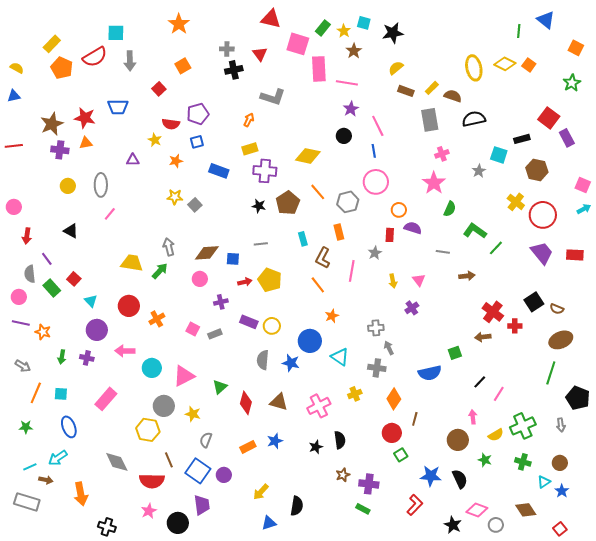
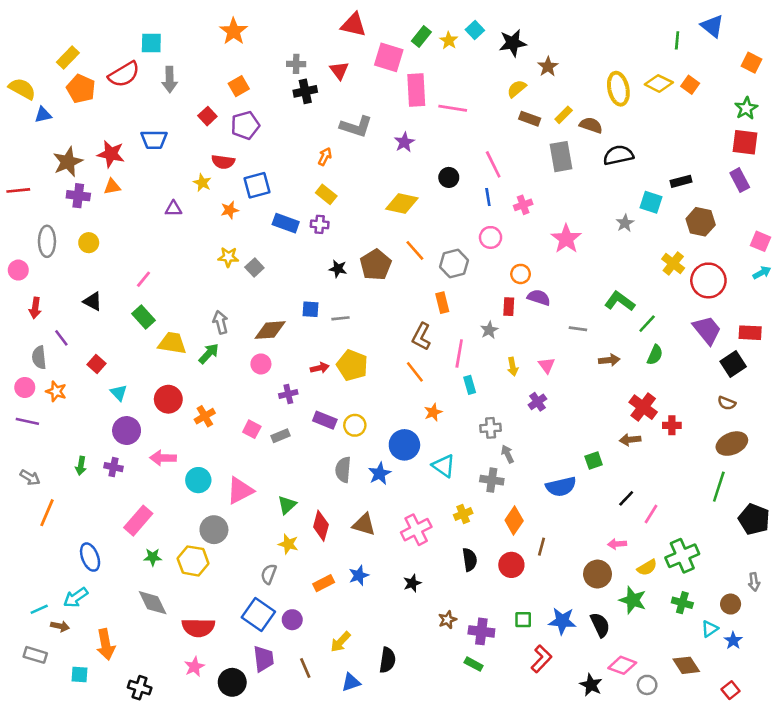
cyan square: (364, 23) -> (475, 30), turned 32
brown star: (354, 51) -> (548, 67), moved
yellow semicircle: (17, 68) -> (22, 89), size x1.5
blue triangle: (14, 96) -> (43, 115), moved
purple star: (351, 109) -> (404, 142), moved
purple pentagon: (198, 114) -> (245, 125), moved
red square: (549, 118) -> (745, 142), moved, turned -30
blue square: (197, 142) -> (257, 185), size x1.5
yellow rectangle: (250, 149) -> (326, 194), turned 56
pink cross: (442, 154) -> (523, 205), moved
purple cross: (265, 171) -> (320, 224), moved, size x0.6
pink circle: (376, 182) -> (491, 237), size x0.7
gray ellipse: (101, 185) -> (47, 241), moved
green semicircle: (450, 209) -> (655, 355), moved
cyan rectangle: (303, 239) -> (470, 385), moved
blue square: (233, 259) -> (310, 309), moved
green rectangle: (52, 288) -> (144, 317), moved
black square: (534, 302) -> (733, 364), moved
orange star: (43, 332) -> (56, 391), moved
blue star: (291, 363) -> (380, 474), turned 30
cyan square: (61, 394) -> (80, 674), moved
yellow star: (193, 414) -> (288, 544), moved
pink arrow: (473, 417) -> (617, 544), turned -88
gray arrow: (561, 425) -> (754, 582), moved
green star: (26, 427) -> (153, 557), moved
black semicircle: (340, 440) -> (470, 560), moved
green square: (401, 455) -> (523, 620), moved, turned 32
brown line: (169, 460) -> (305, 668), moved
green star: (485, 460) -> (633, 600), size x1.5
gray rectangle: (27, 502) -> (35, 655), size x0.7

